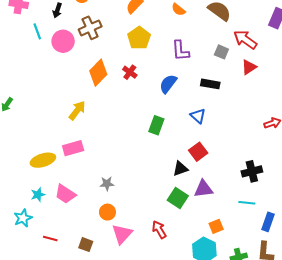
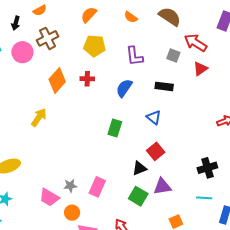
yellow pentagon: (139, 38) -> (95, 46), turned -30
red cross: (130, 72) -> (87, 79), turned -32
pink rectangle: (73, 148) -> (97, 187), moved, turned -48
pink trapezoid: (65, 194) -> (49, 197), moved

